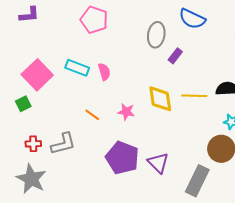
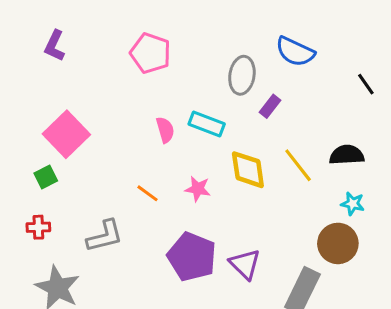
purple L-shape: (29, 15) -> (55, 46), turned 120
cyan rectangle: (77, 68) -> (207, 124), moved
yellow line: (194, 96) -> (298, 165), turned 50
red cross: (33, 144) -> (38, 227), moved

